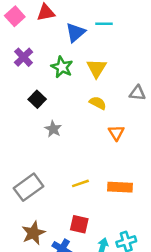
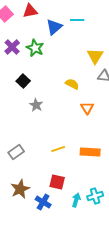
green star: (62, 67) -> (35, 48), moved
yellow triangle: (97, 68) -> (95, 56), moved
gray rectangle: (28, 187) -> (16, 152), size x0.7

